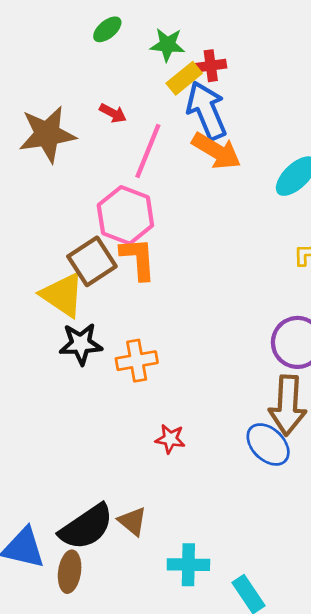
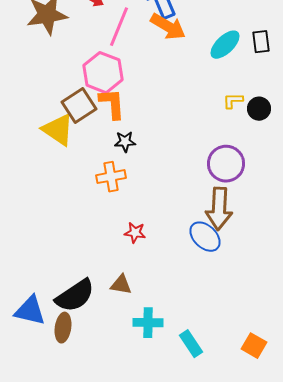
black star: (81, 344) -> (125, 142), moved, size x0.7
brown triangle: (132, 521) -> (121, 285), moved, turned -30

